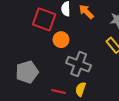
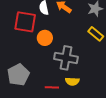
yellow semicircle: (81, 89) -> (72, 81), turned -96

